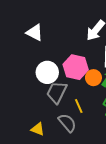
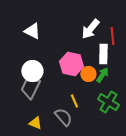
white circle: (47, 72) -> (32, 71), moved
gray trapezoid: (57, 92) -> (30, 88), moved

